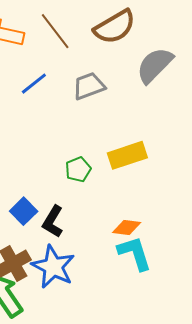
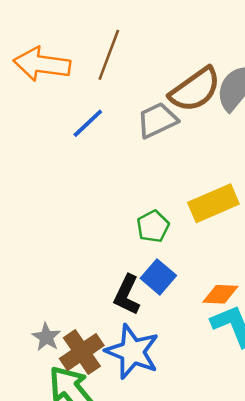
brown semicircle: (115, 27) -> (195, 90), moved
brown line: (55, 31) -> (109, 55), turned 63
blue square: (24, 211) -> (158, 277), moved

